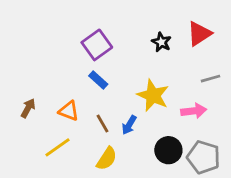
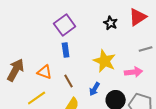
blue rectangle: (98, 80) -> (66, 50), turned 40
brown arrow: (28, 108) -> (16, 70), size x1.6
blue arrow: (129, 125) -> (95, 89), moved

